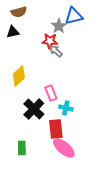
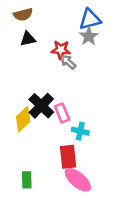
gray star: (59, 26) -> (89, 36), moved
black triangle: (13, 32) -> (28, 39), moved
yellow diamond: (19, 76) -> (23, 119), moved
black cross: (34, 109) -> (41, 106), moved

